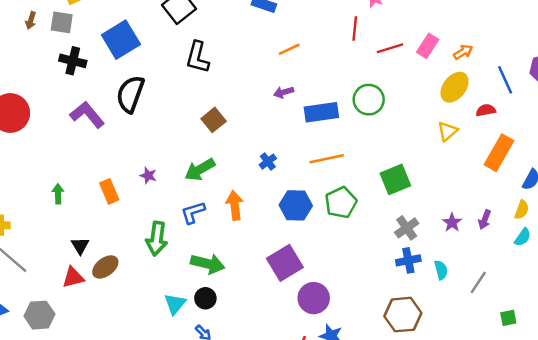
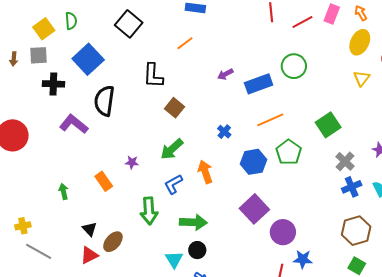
orange line: (289, 49) -> (185, 43), moved
orange arrow: (463, 52) -> (361, 13), turned -77
black L-shape: (198, 57) -> (153, 76), moved

